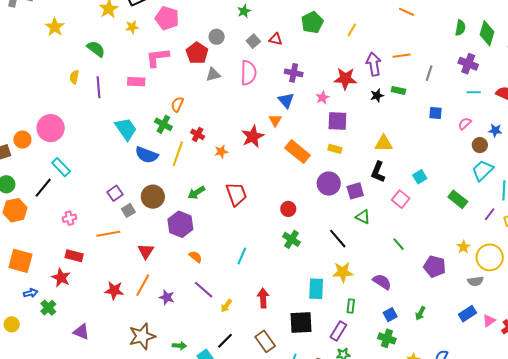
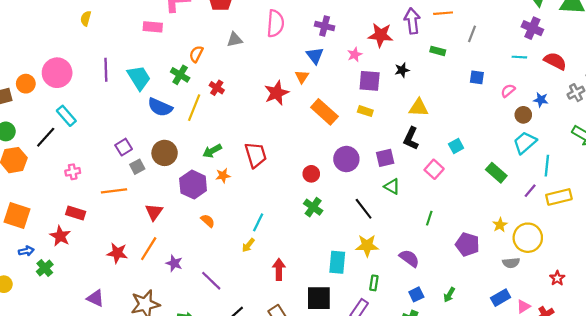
purple cross: (468, 64) -> (532, 28), moved
gray triangle: (213, 75) -> (235, 40), moved
purple line: (99, 87) -> (106, 70), moved
black star: (377, 96) -> (402, 70), moved
orange star: (221, 152) -> (223, 176), moved
purple circle: (329, 184) -> (346, 159), moved
green line: (399, 244) -> (429, 218), turned 56
purple line: (204, 290) -> (211, 281), moved
yellow arrow: (226, 306) -> (248, 245), moved
purple triangle: (81, 332) -> (95, 298), moved

